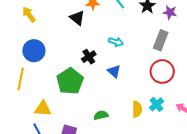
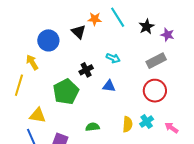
yellow arrow: (29, 15) -> (32, 62), moved
gray rectangle: (161, 40) -> (156, 61), turned 36
blue circle: (34, 51) -> (48, 40), moved
blue triangle: (114, 71) -> (109, 86), turned -40

